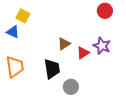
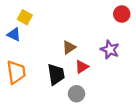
red circle: (105, 11) -> (122, 14), moved
red triangle: (83, 53) -> (82, 67), moved

